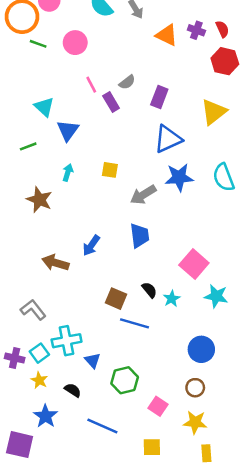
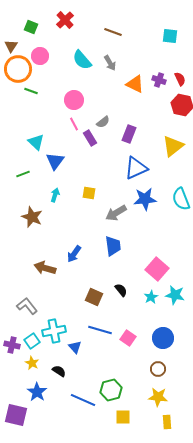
pink circle: (75, 43) -> (74, 100), moved
cyan star: (172, 299) -> (151, 297), moved
blue line: (135, 323) -> (100, 330), moved
green hexagon: (125, 380) -> (111, 390), moved
pink square: (158, 406) -> (128, 338), moved

